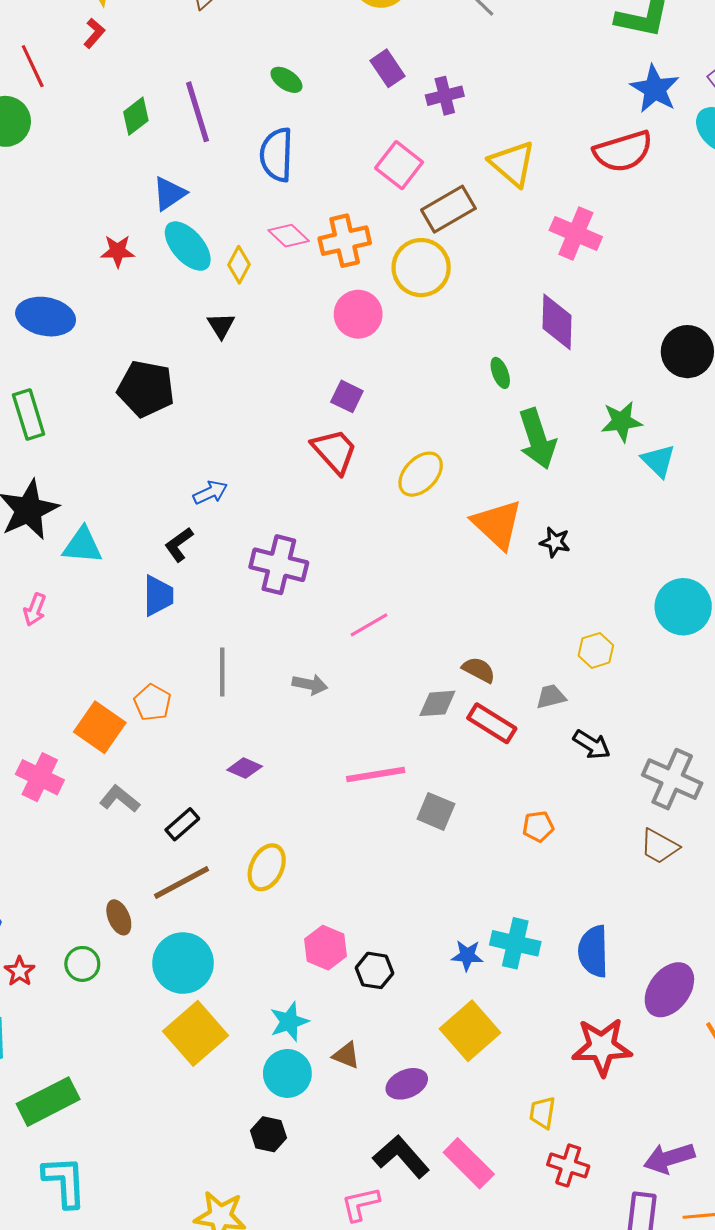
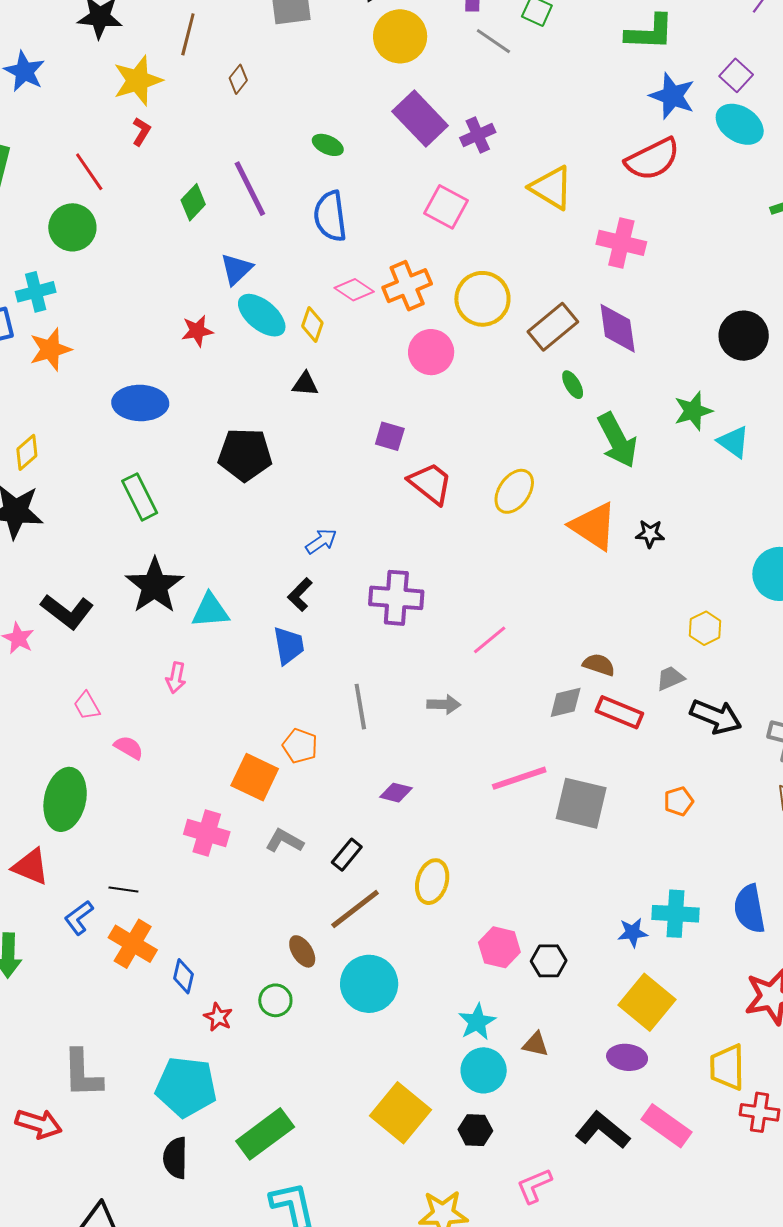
purple rectangle: (387, 68) -> (420, 118), size x1.6
brown rectangle: (448, 209) -> (553, 327), moved
black triangle: (221, 326) -> (305, 384), turned -44
purple square: (347, 396) -> (390, 436), moved
black arrow: (592, 745) -> (716, 717), size x1.4
gray square: (436, 811) -> (581, 803), size x1.5
yellow square: (196, 1033) -> (400, 1113), moved
purple ellipse: (407, 1084) -> (627, 1057), moved, turned 39
yellow trapezoid: (542, 1113) -> (727, 1067), size x1.5
pink L-shape: (360, 1204) -> (534, 1186), moved

